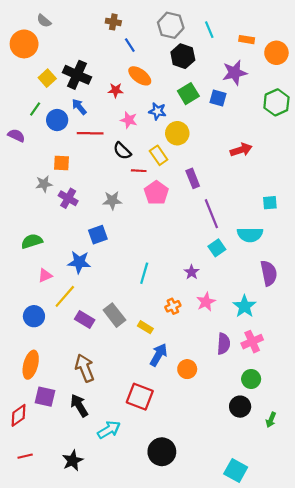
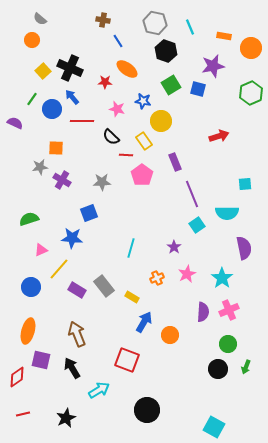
orange circle: (24, 44) -> (32, 40), moved, size x0.6
green arrow: (271, 420) -> (246, 367), moved

